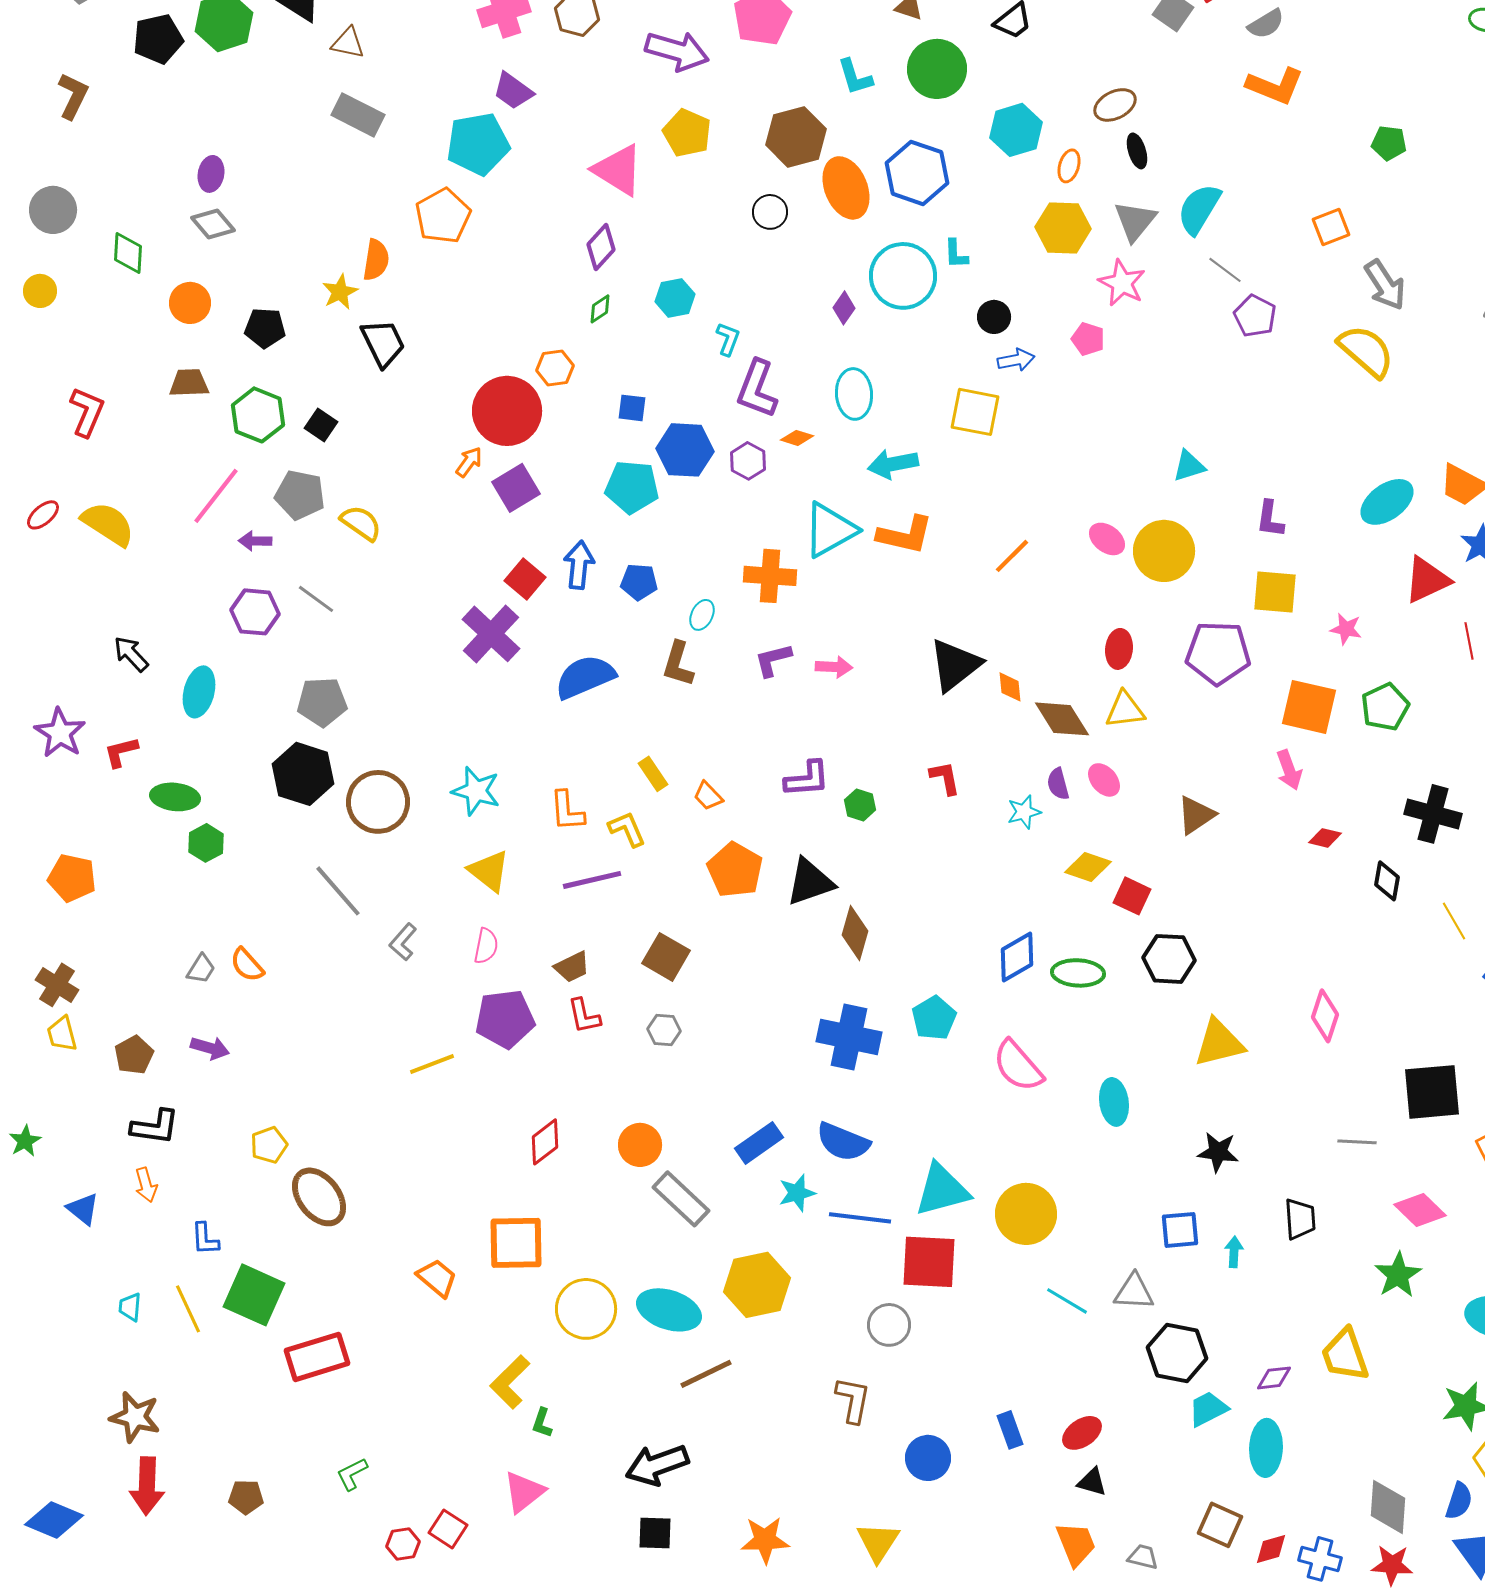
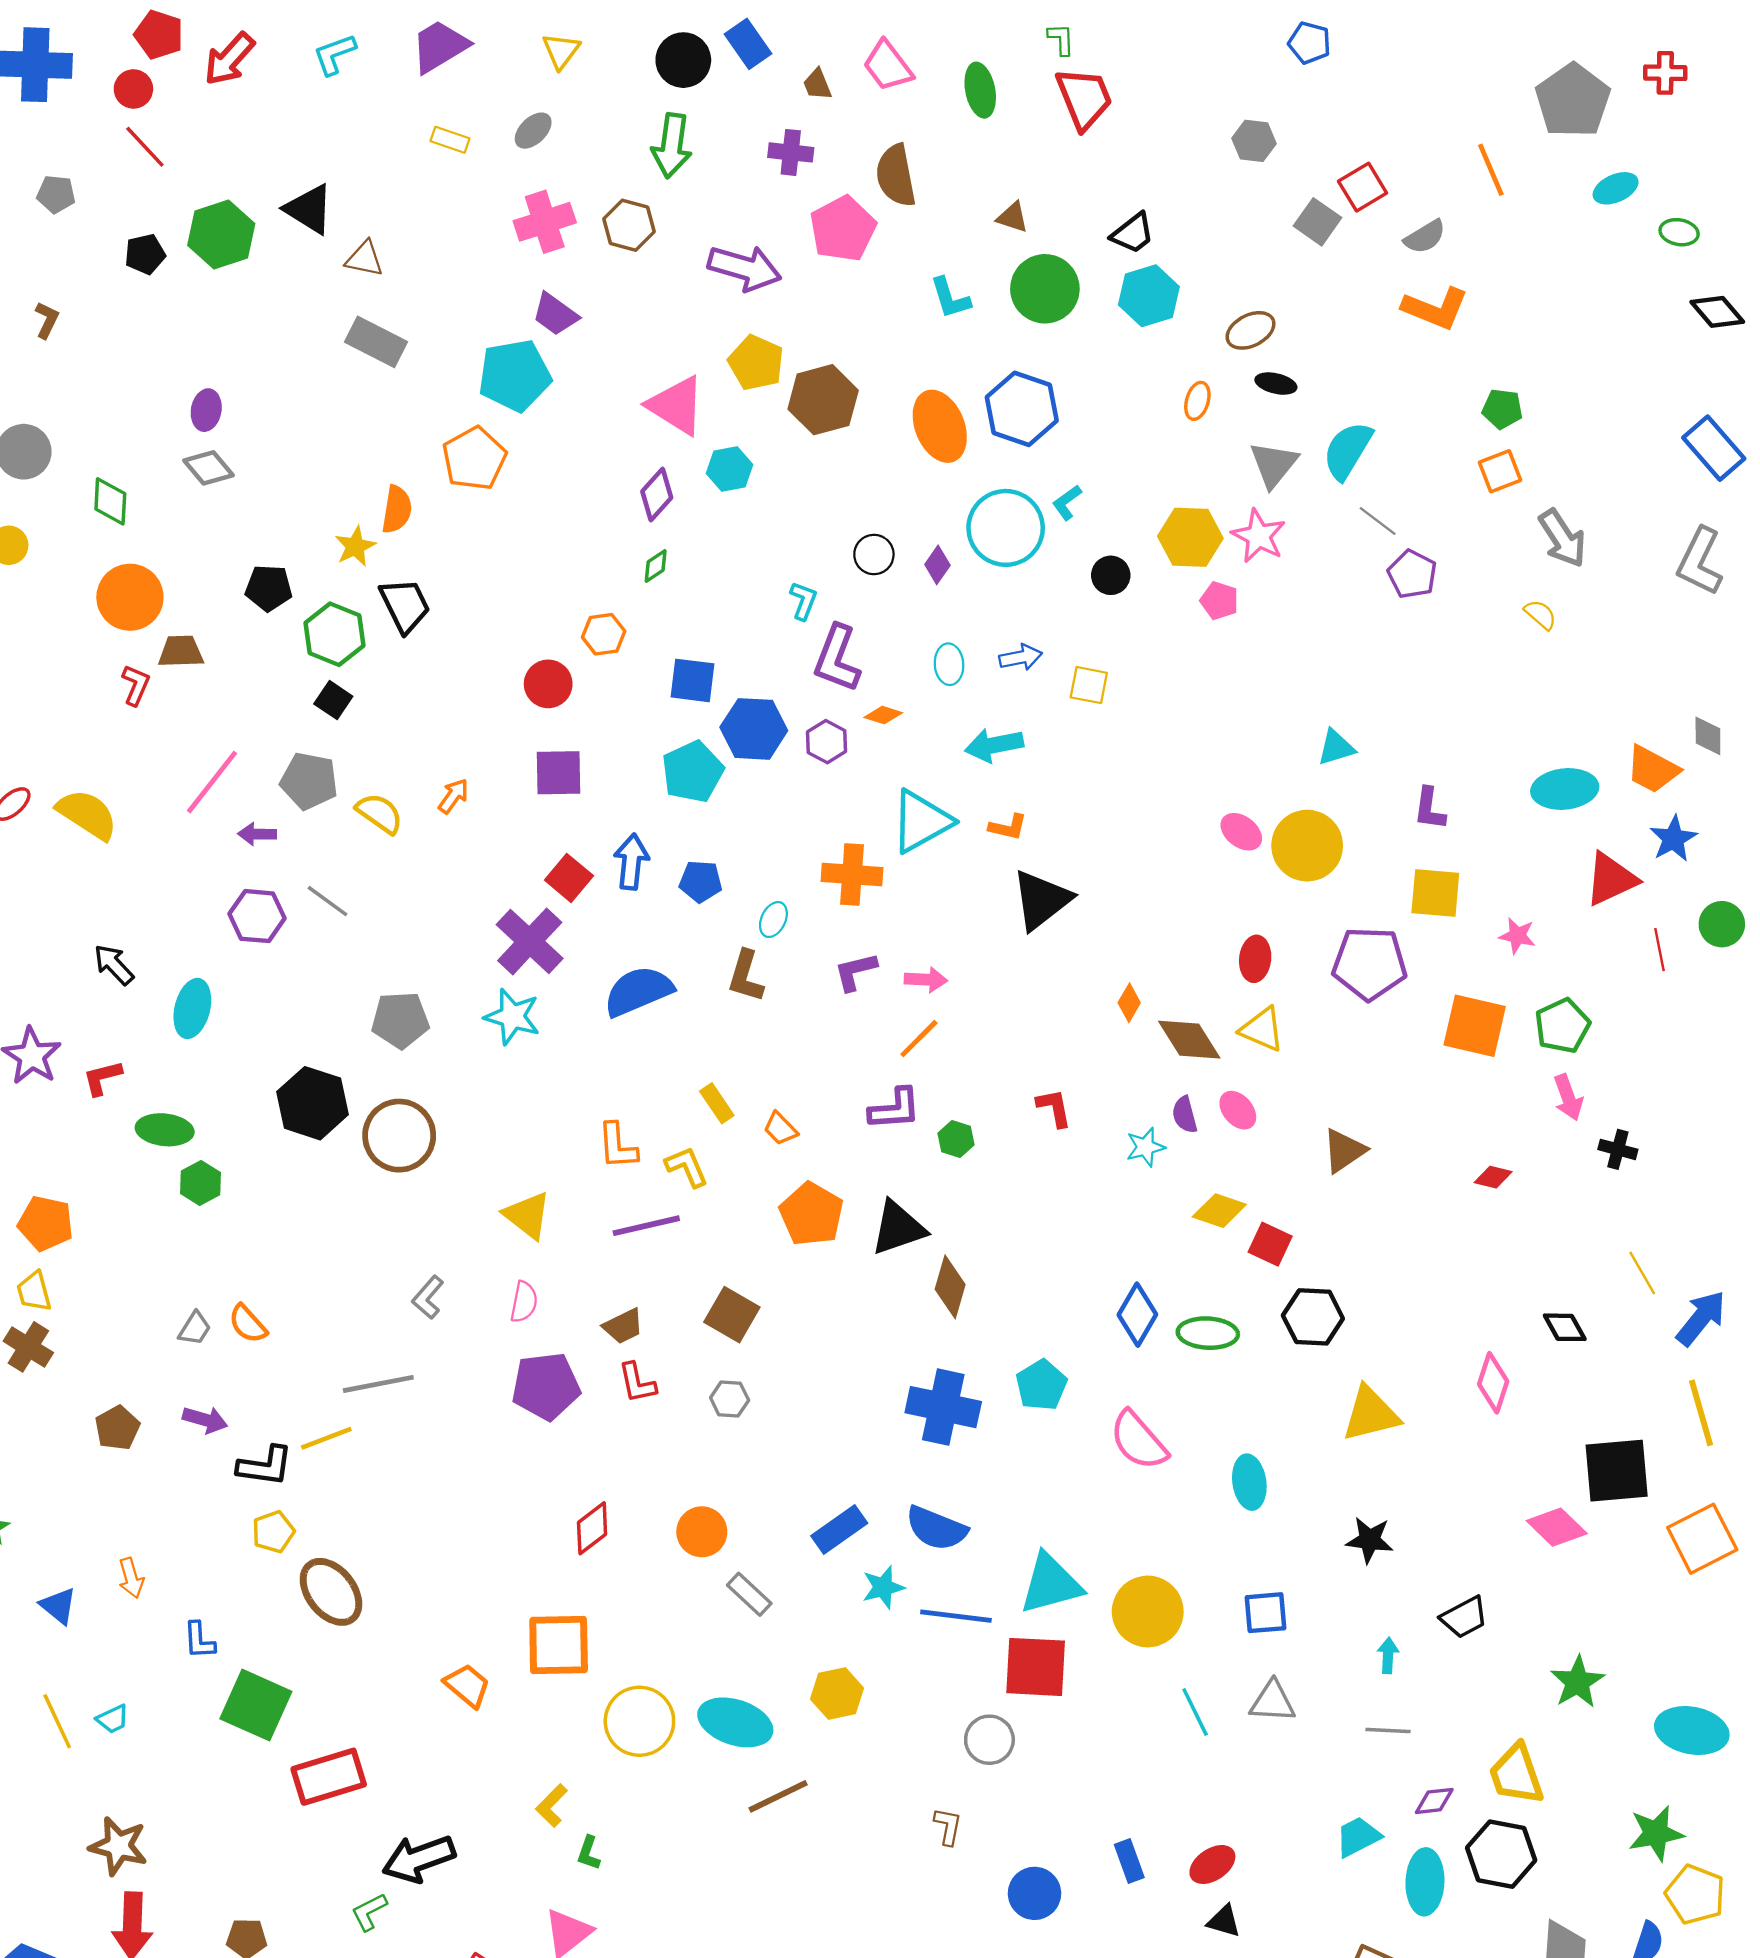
black pentagon: (158, 39) -> (145, 254), size x0.7
brown L-shape: (73, 96) -> (47, 320), size x0.7
cyan hexagon: (1016, 130) -> (1149, 296), moved
brown hexagon: (796, 137) -> (823, 400), moved
green pentagon: (1389, 143) -> (1502, 409), moved
black ellipse: (1137, 151) -> (1276, 384), turned -60
black circle: (770, 212) -> (874, 554), moved
yellow hexagon: (1063, 228) -> (1190, 537), moved
cyan L-shape: (956, 254) -> (1067, 503), turned 56
cyan hexagon: (675, 298) -> (730, 469), moved
orange circle: (190, 303) -> (130, 597), moved, size x1.4
yellow semicircle: (1366, 351) -> (1540, 615), size x0.5
blue arrow: (1016, 360) -> (1021, 657), moved
cyan ellipse: (854, 394) -> (949, 664), size x0.7
blue square: (632, 408) -> (693, 680), size x1.4
red circle: (507, 411) -> (548, 684), size x0.6
red L-shape: (87, 412) -> (136, 685), moved, size x0.7
yellow square: (975, 412) -> (1089, 685), size x0.7
green hexagon: (258, 415) -> (334, 634), moved
orange arrow: (469, 462) -> (453, 796), moved
cyan pentagon: (632, 487) -> (693, 772), turned -30
purple square: (516, 488) -> (559, 773), turned 30
cyan ellipse: (1387, 502) -> (1565, 789), turned 30
orange L-shape: (905, 535) -> (1008, 827), size x0.6
orange line: (1012, 556) -> (919, 1039), moved
black triangle: (955, 665) -> (1041, 900), moved
orange diamond: (1010, 687) -> (1129, 1003), turned 36
gray pentagon: (322, 702) -> (400, 1020), moved
yellow triangle: (1125, 710) -> (1262, 1029), turned 30
pink arrow: (1289, 770) -> (1568, 1097), moved
cyan star: (476, 791) -> (512, 1017), moved
black cross: (1433, 814) -> (1618, 1149), size x0.6
black diamond: (1387, 881) -> (1565, 1327), moved, turned -39
gray line: (338, 891) -> (378, 1384), moved, turned -60
blue diamond: (1017, 957) -> (1137, 1315), turned -30
yellow trapezoid: (62, 1034) -> (34, 1292), moved
yellow line: (432, 1064) -> (326, 1438), moved
black L-shape: (155, 1127) -> (265, 1466), moved
gray line: (1357, 1142) -> (1388, 1730), moved
gray rectangle: (681, 1199) -> (749, 1594), size x0.7
pink diamond: (1420, 1210) -> (1557, 1527), moved
black trapezoid: (1300, 1219) -> (1464, 1617), turned 66
blue square: (1180, 1230) -> (1266, 1613), moved
yellow hexagon: (757, 1285) -> (837, 1694), size x0.7
cyan line: (1067, 1301) -> (1195, 1712), turned 33
cyan trapezoid: (130, 1307) -> (113, 1719), turned -120
yellow line: (188, 1309) -> (57, 1721), moved
black hexagon: (1177, 1353) -> (1501, 1854), moved
yellow L-shape: (510, 1382) -> (552, 1806), size x0.7
brown L-shape: (853, 1400) -> (948, 1826), size x0.7
black arrow: (657, 1465) -> (419, 1859), moved

